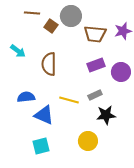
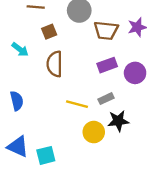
brown square: (51, 26) -> (49, 32), moved, turned 32
blue semicircle: (26, 97) -> (17, 101), moved, turned 84
blue triangle: (44, 115) -> (18, 147), moved
yellow circle: (88, 141) -> (94, 132), moved

